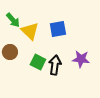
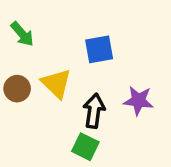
yellow triangle: (30, 31) -> (56, 84), moved
green square: (38, 62) -> (85, 147), moved

